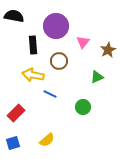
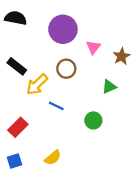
black rectangle: (33, 45) -> (17, 66), moved, turned -48
yellow arrow: (33, 75) -> (37, 84), turned -55

